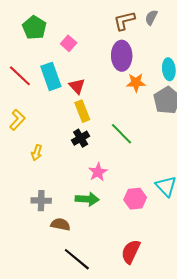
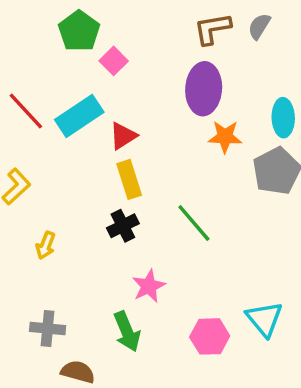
green pentagon: (34, 28) -> (79, 31), moved
cyan rectangle: (51, 76) -> (79, 116), turned 72
red triangle: (77, 86) -> (123, 136), turned 36
green arrow: (87, 199) -> (127, 332), turned 60

